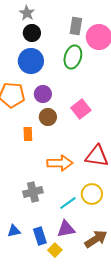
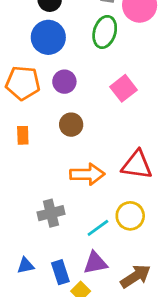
pink square: (81, 109) -> (123, 88), moved
brown circle: (48, 117) -> (71, 125), moved
orange rectangle: (28, 134) -> (23, 135), moved

